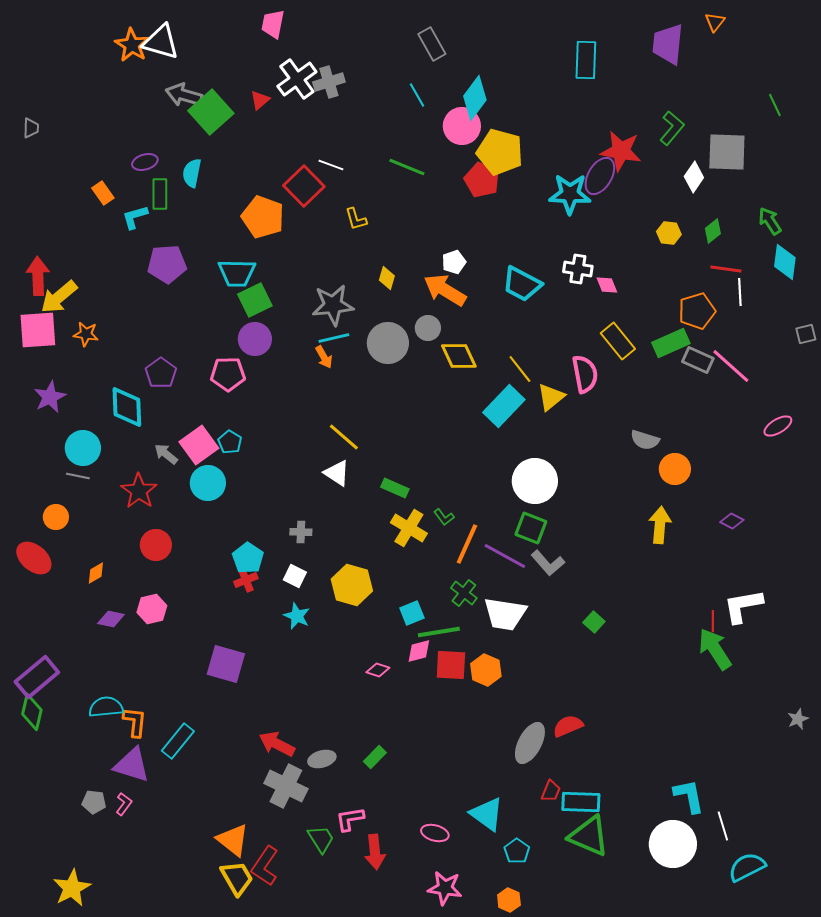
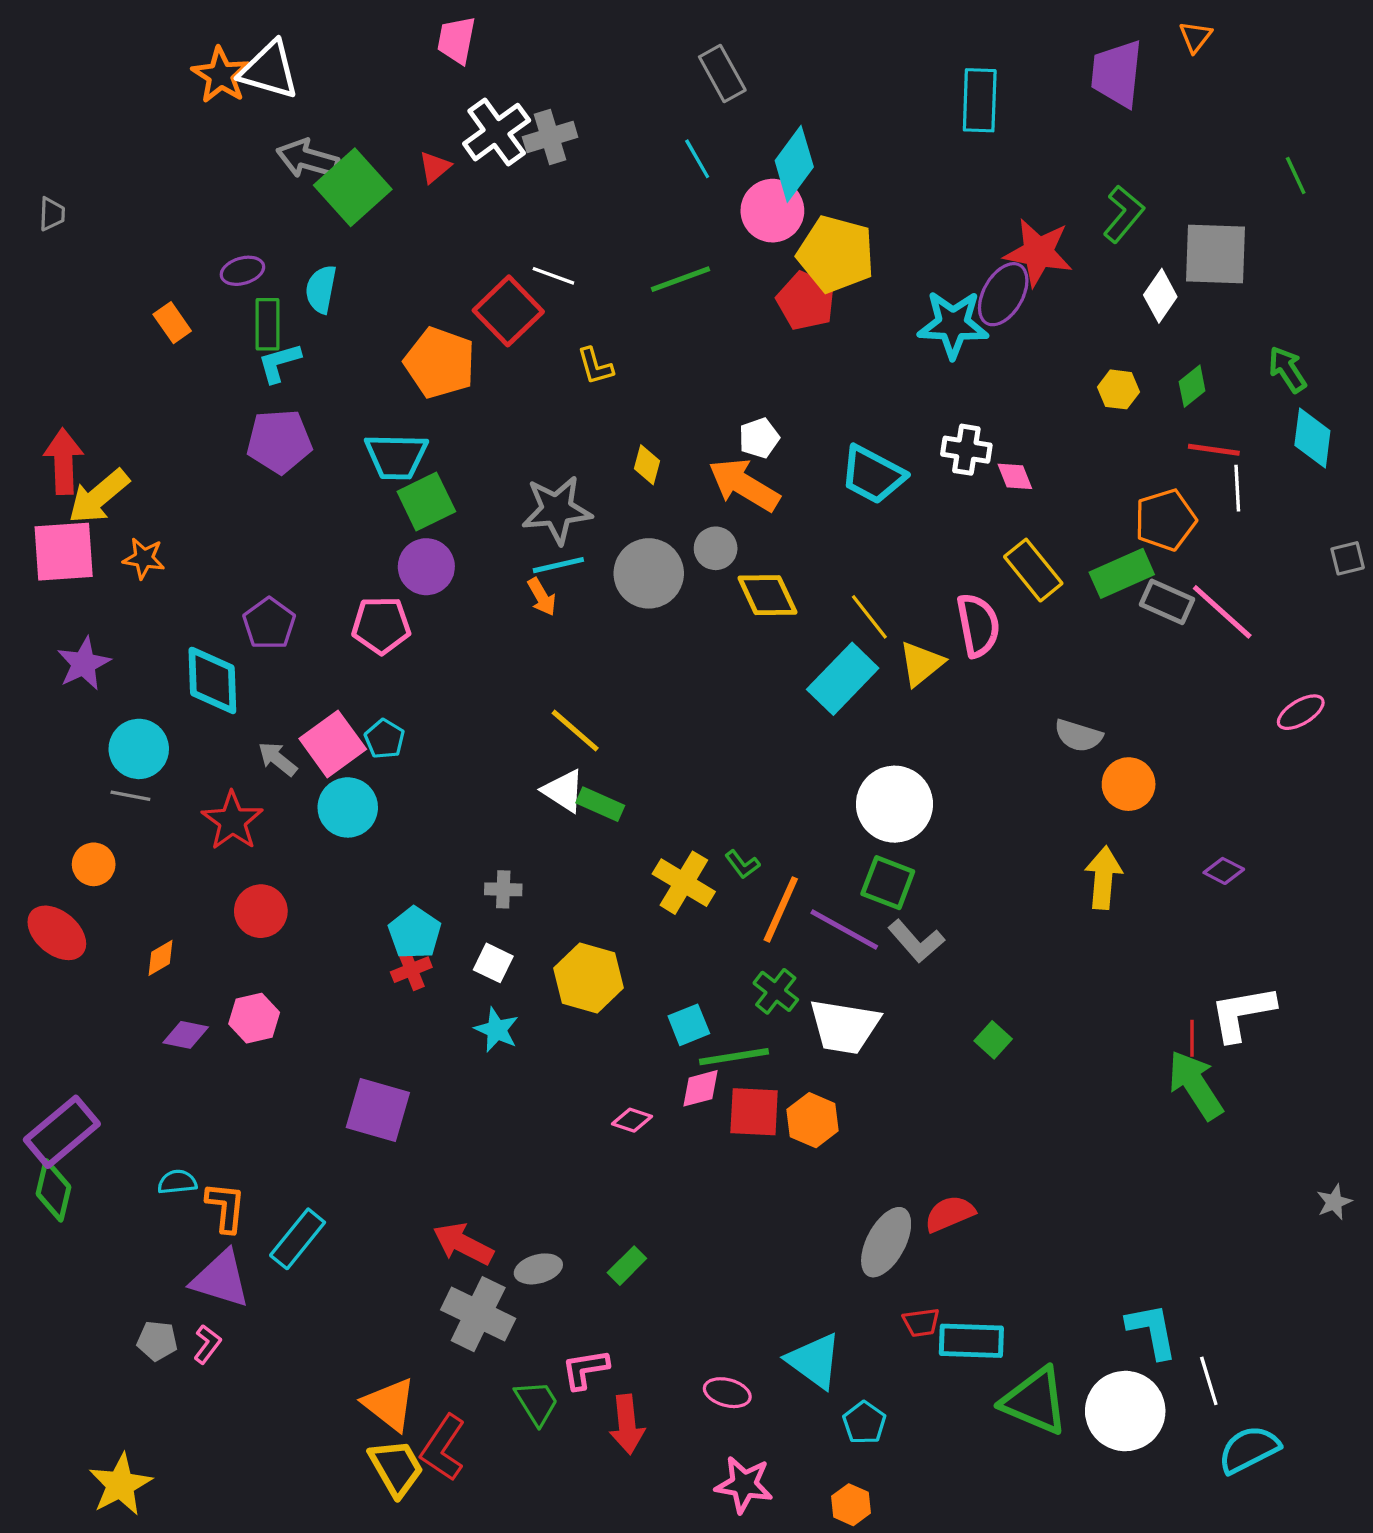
green line: (407, 167) -> (680, 279), turned -42
cyan L-shape: (135, 217) -> (279, 363), moved
green rectangle: (395, 488) -> (600, 804), moved
cyan semicircle: (106, 707) -> (177, 1182), size x0.7
red trapezoid: (551, 791) -> (921, 1322), turned 60
green triangle: (589, 836) -> (1035, 1401), moved

